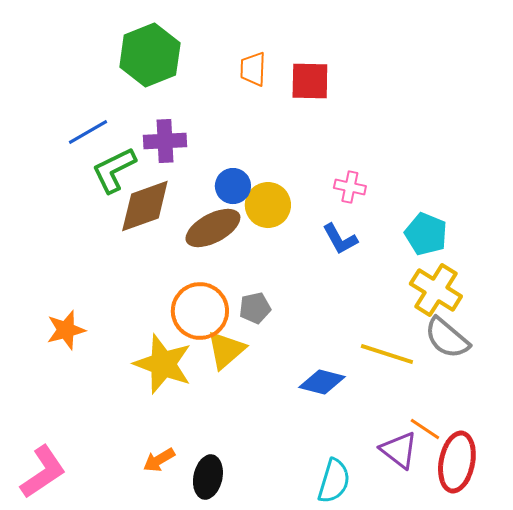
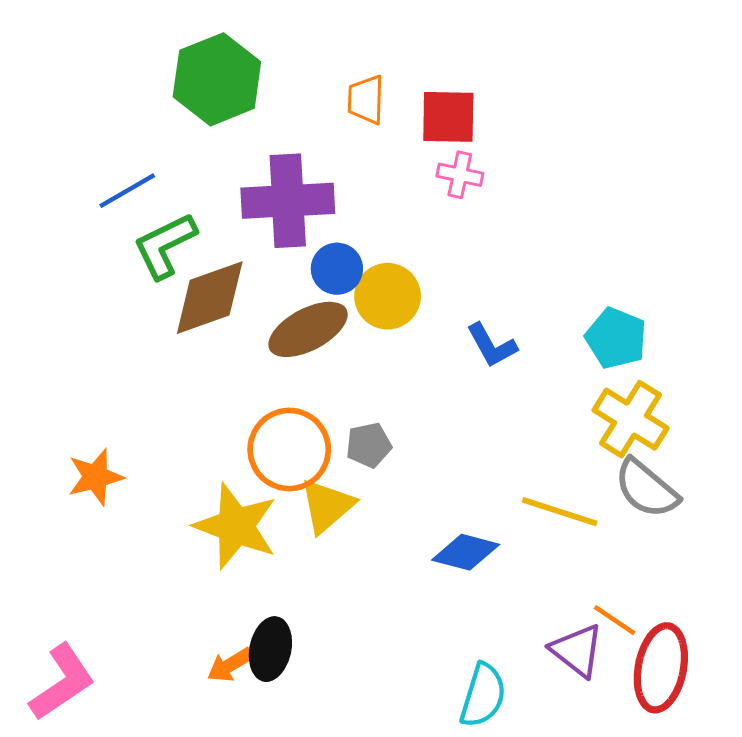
purple cross: (165, 141) -> (288, 201), moved, size x1.5
pink cross: (350, 187) -> (460, 175), moved
black ellipse: (208, 477) -> (270, 649), moved

